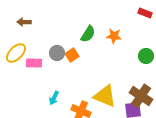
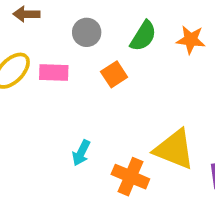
gray circle: (57, 53) -> (87, 32), moved
pink rectangle: (34, 63) -> (54, 73), moved

